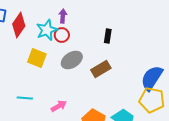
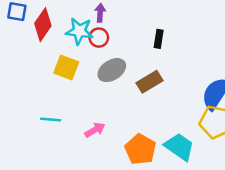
cyan star: (47, 30) -> (79, 31), turned 30

